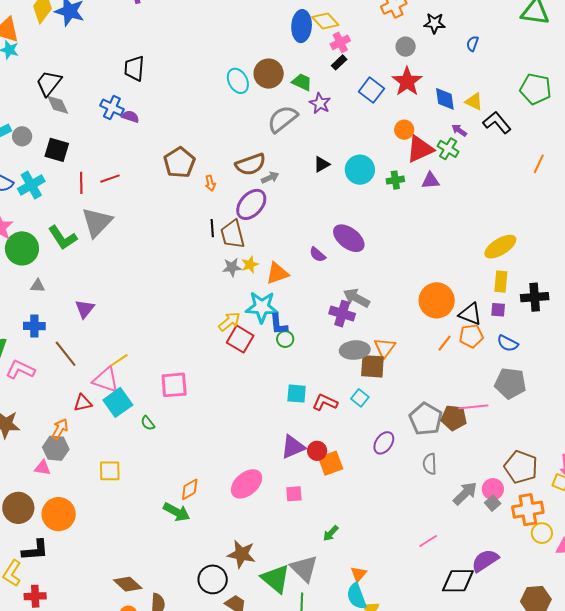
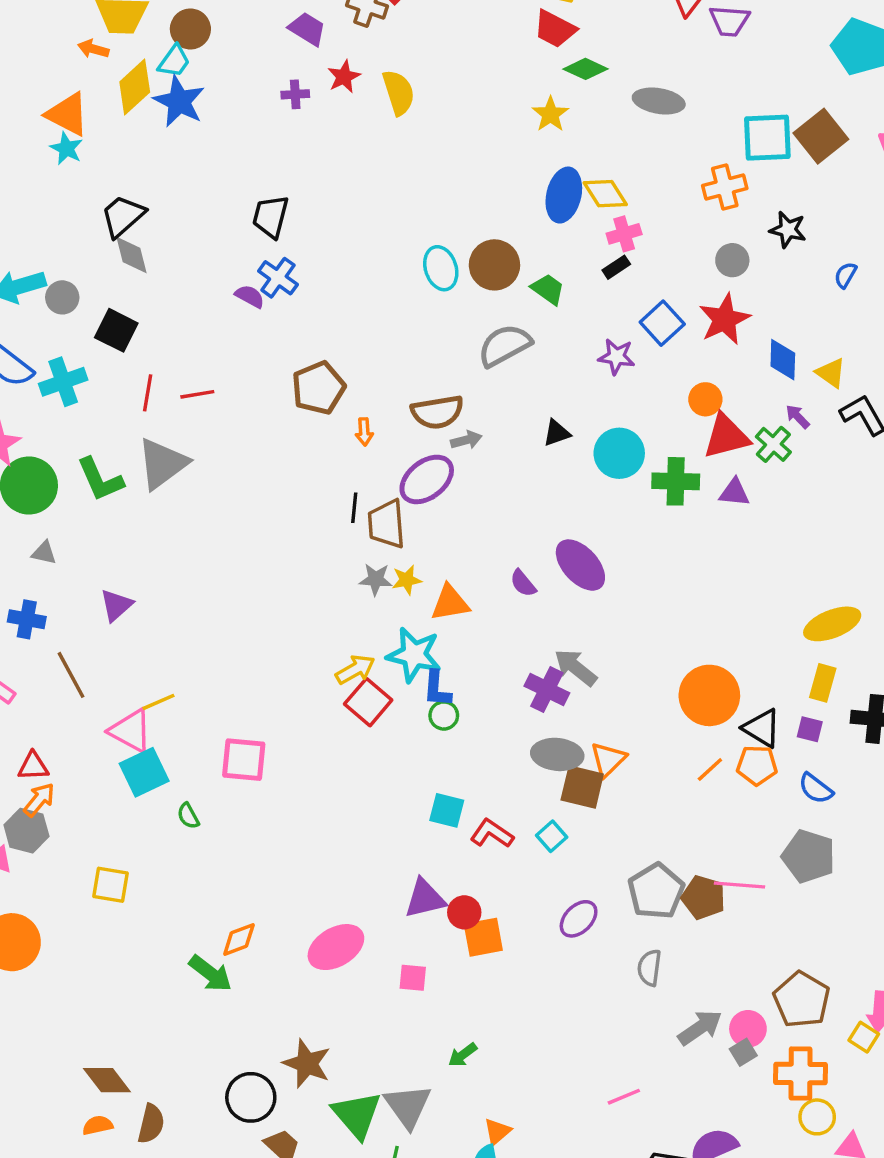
purple star: (320, 103) -> (616, 357), moved, turned -30
blue cross: (112, 107) -> (278, 278), moved
green cross: (395, 180) -> (676, 481), size x1.5
red triangle: (83, 403) -> (33, 766), moved

